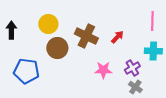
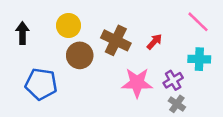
pink line: (152, 21) -> (198, 22), turned -48
pink star: (103, 70) -> (137, 83), size x1.4

